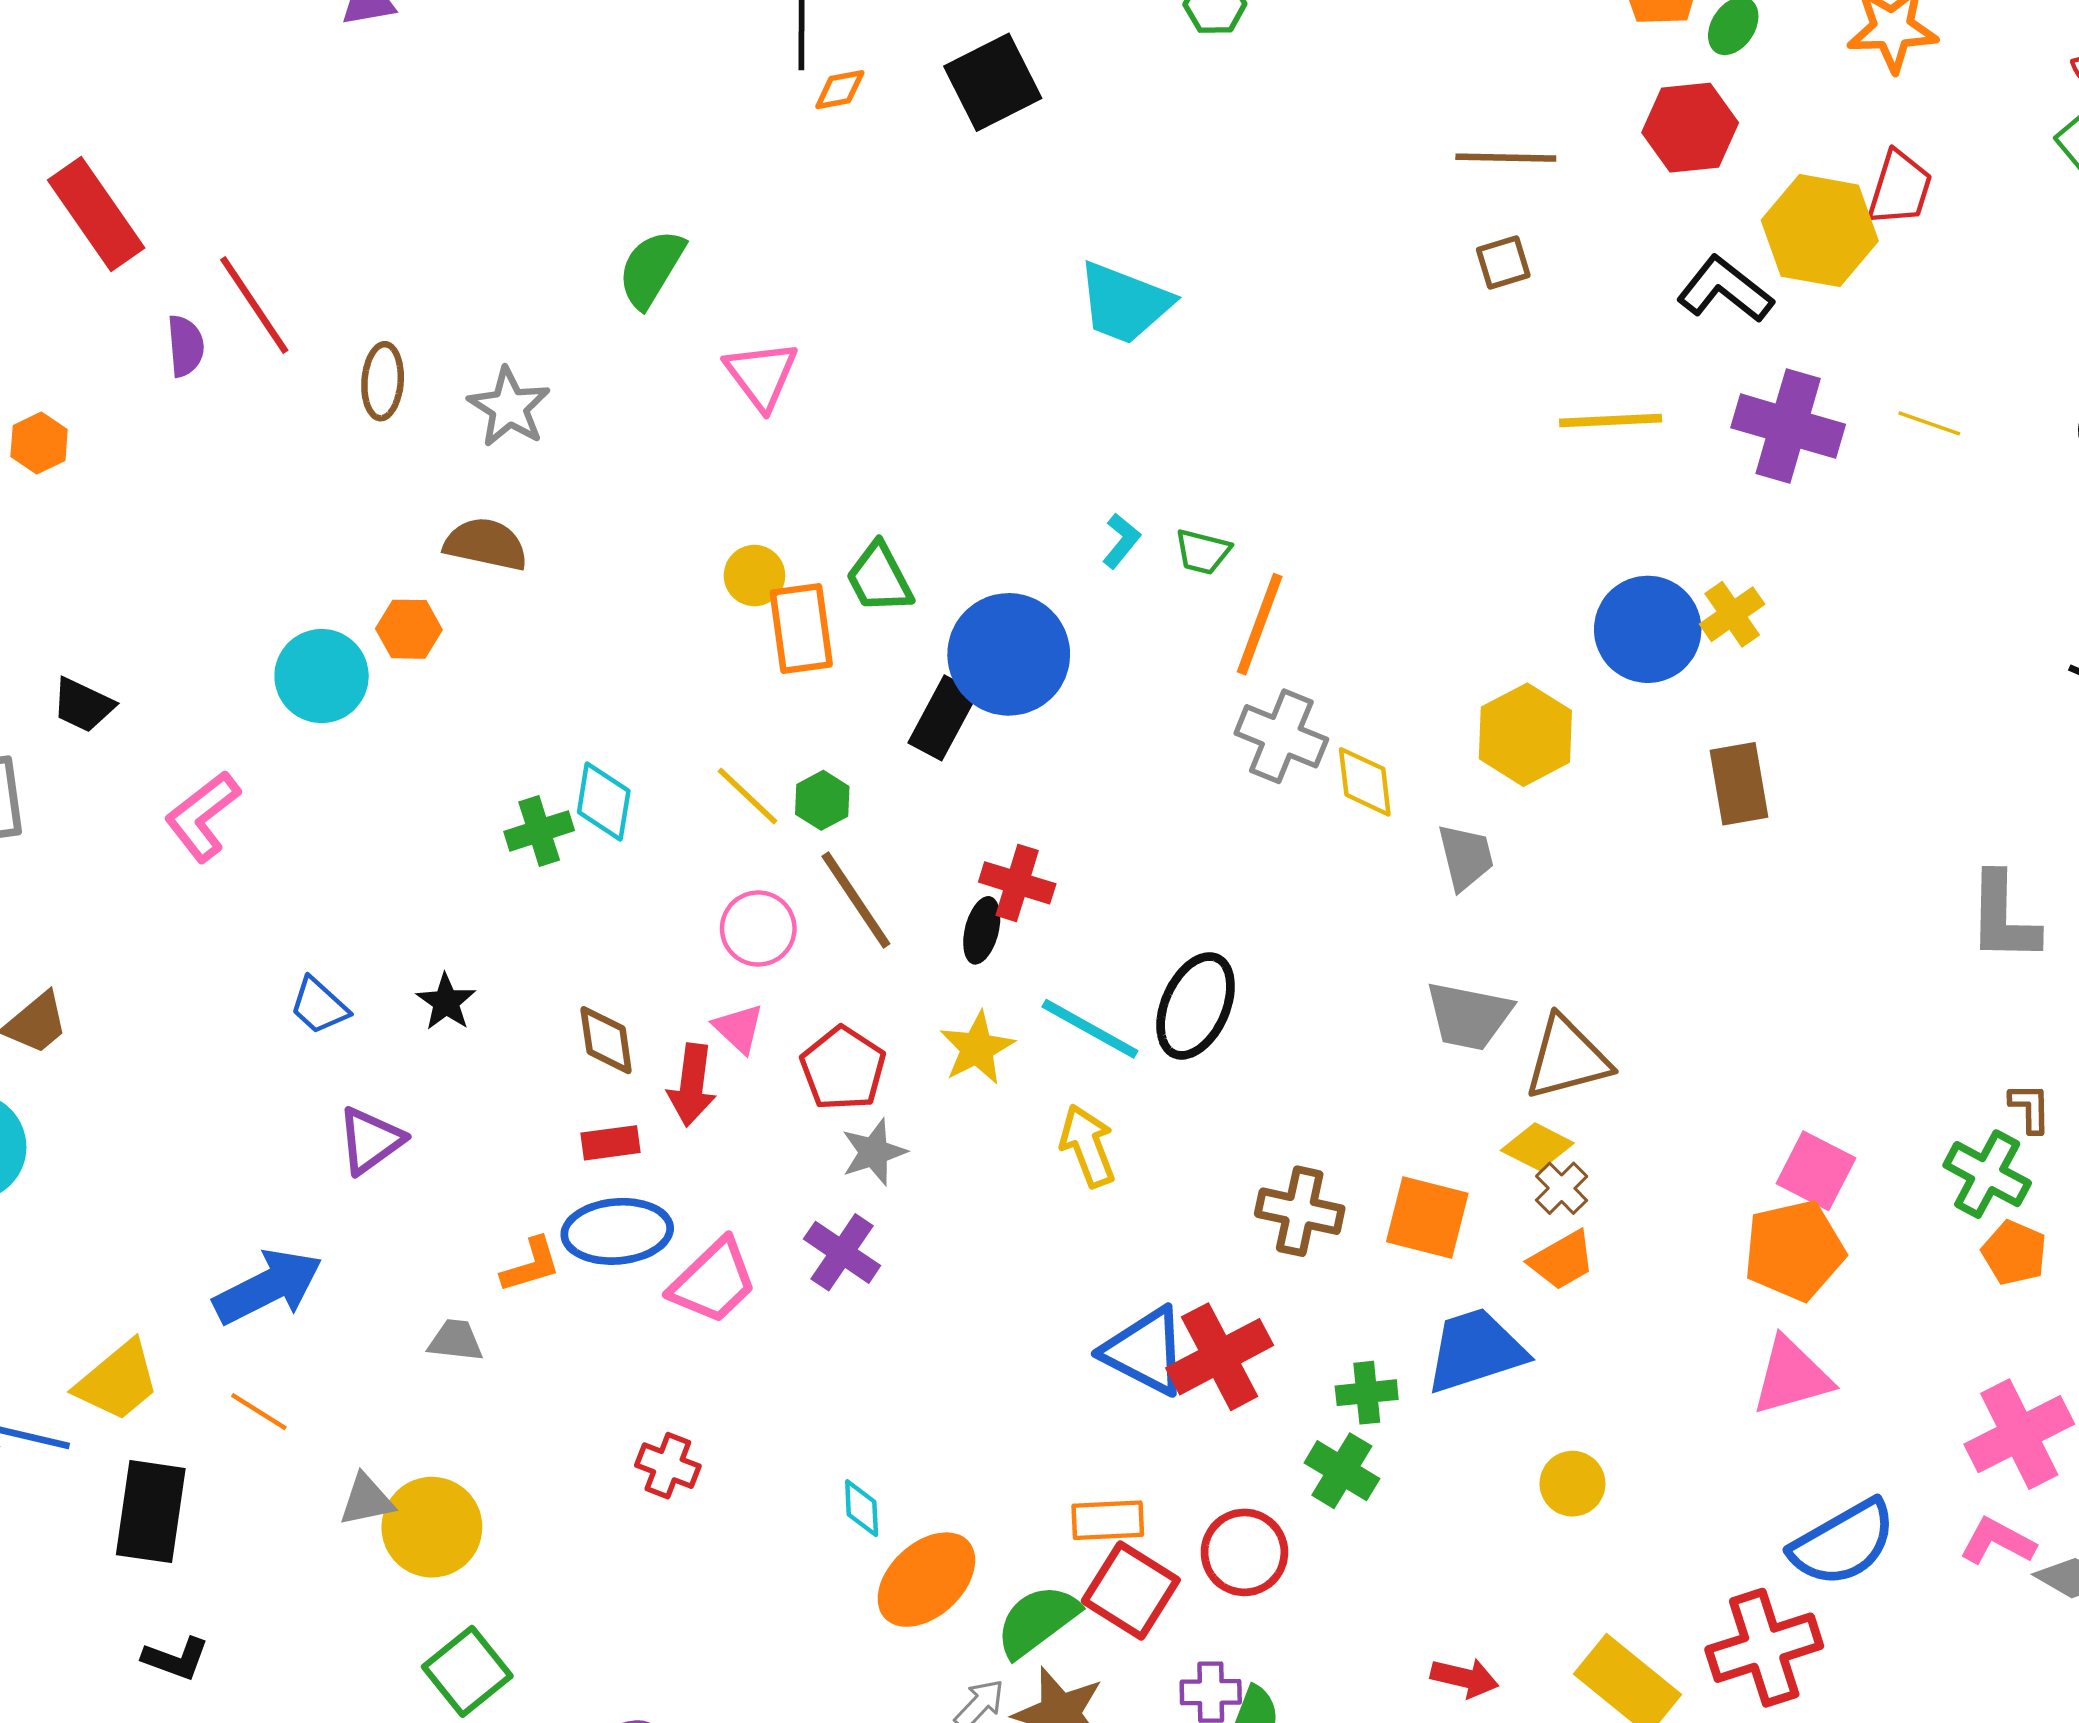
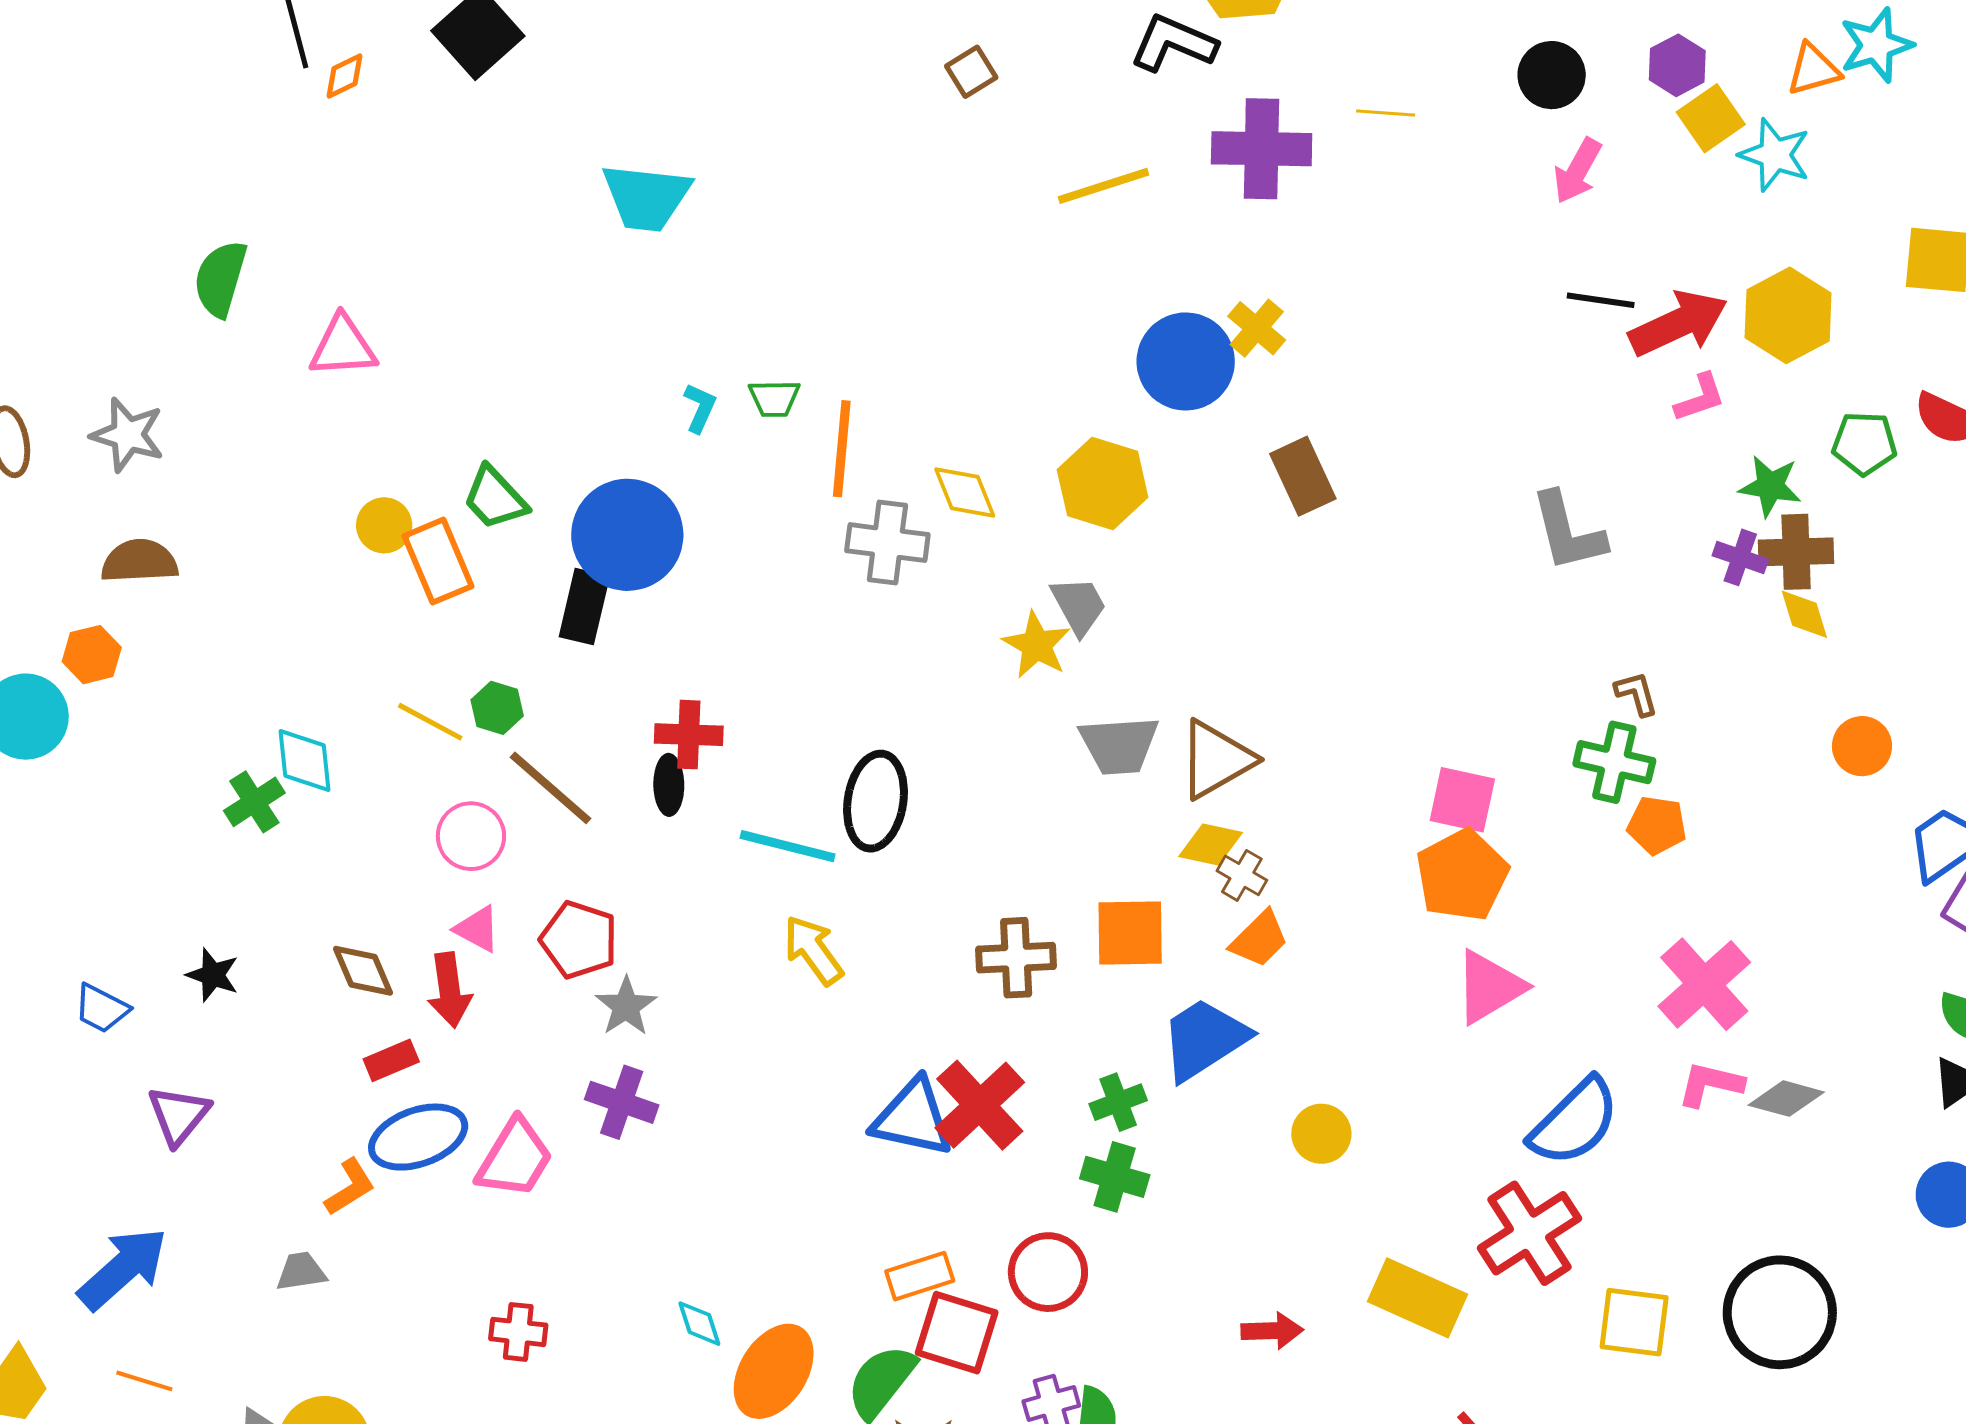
pink triangle: (761, 375) -> (343, 347), turned -42
yellow diamond: (1365, 782) -> (965, 492), moved
yellow star: (977, 1048) -> (1037, 645), moved

